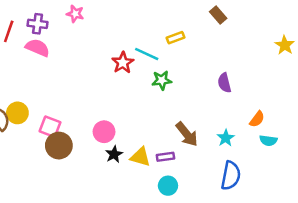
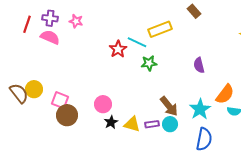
pink star: (75, 14) -> (76, 21), moved
yellow rectangle: (176, 38) -> (160, 29), size x1.6
orange semicircle: (257, 119) -> (225, 94), size x1.5
cyan star: (226, 138) -> (200, 109), size x1.5
cyan circle: (168, 186) -> (170, 124), moved

